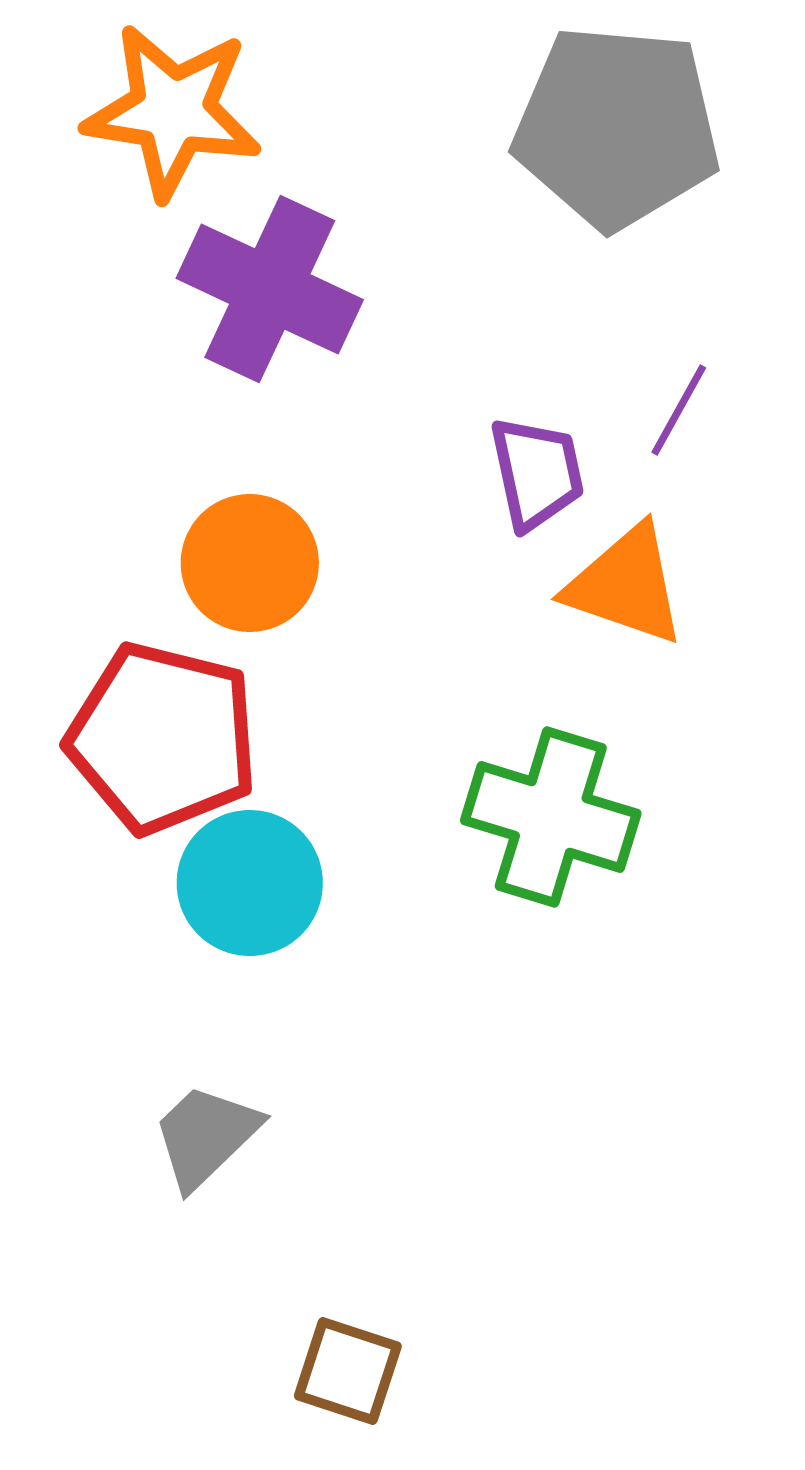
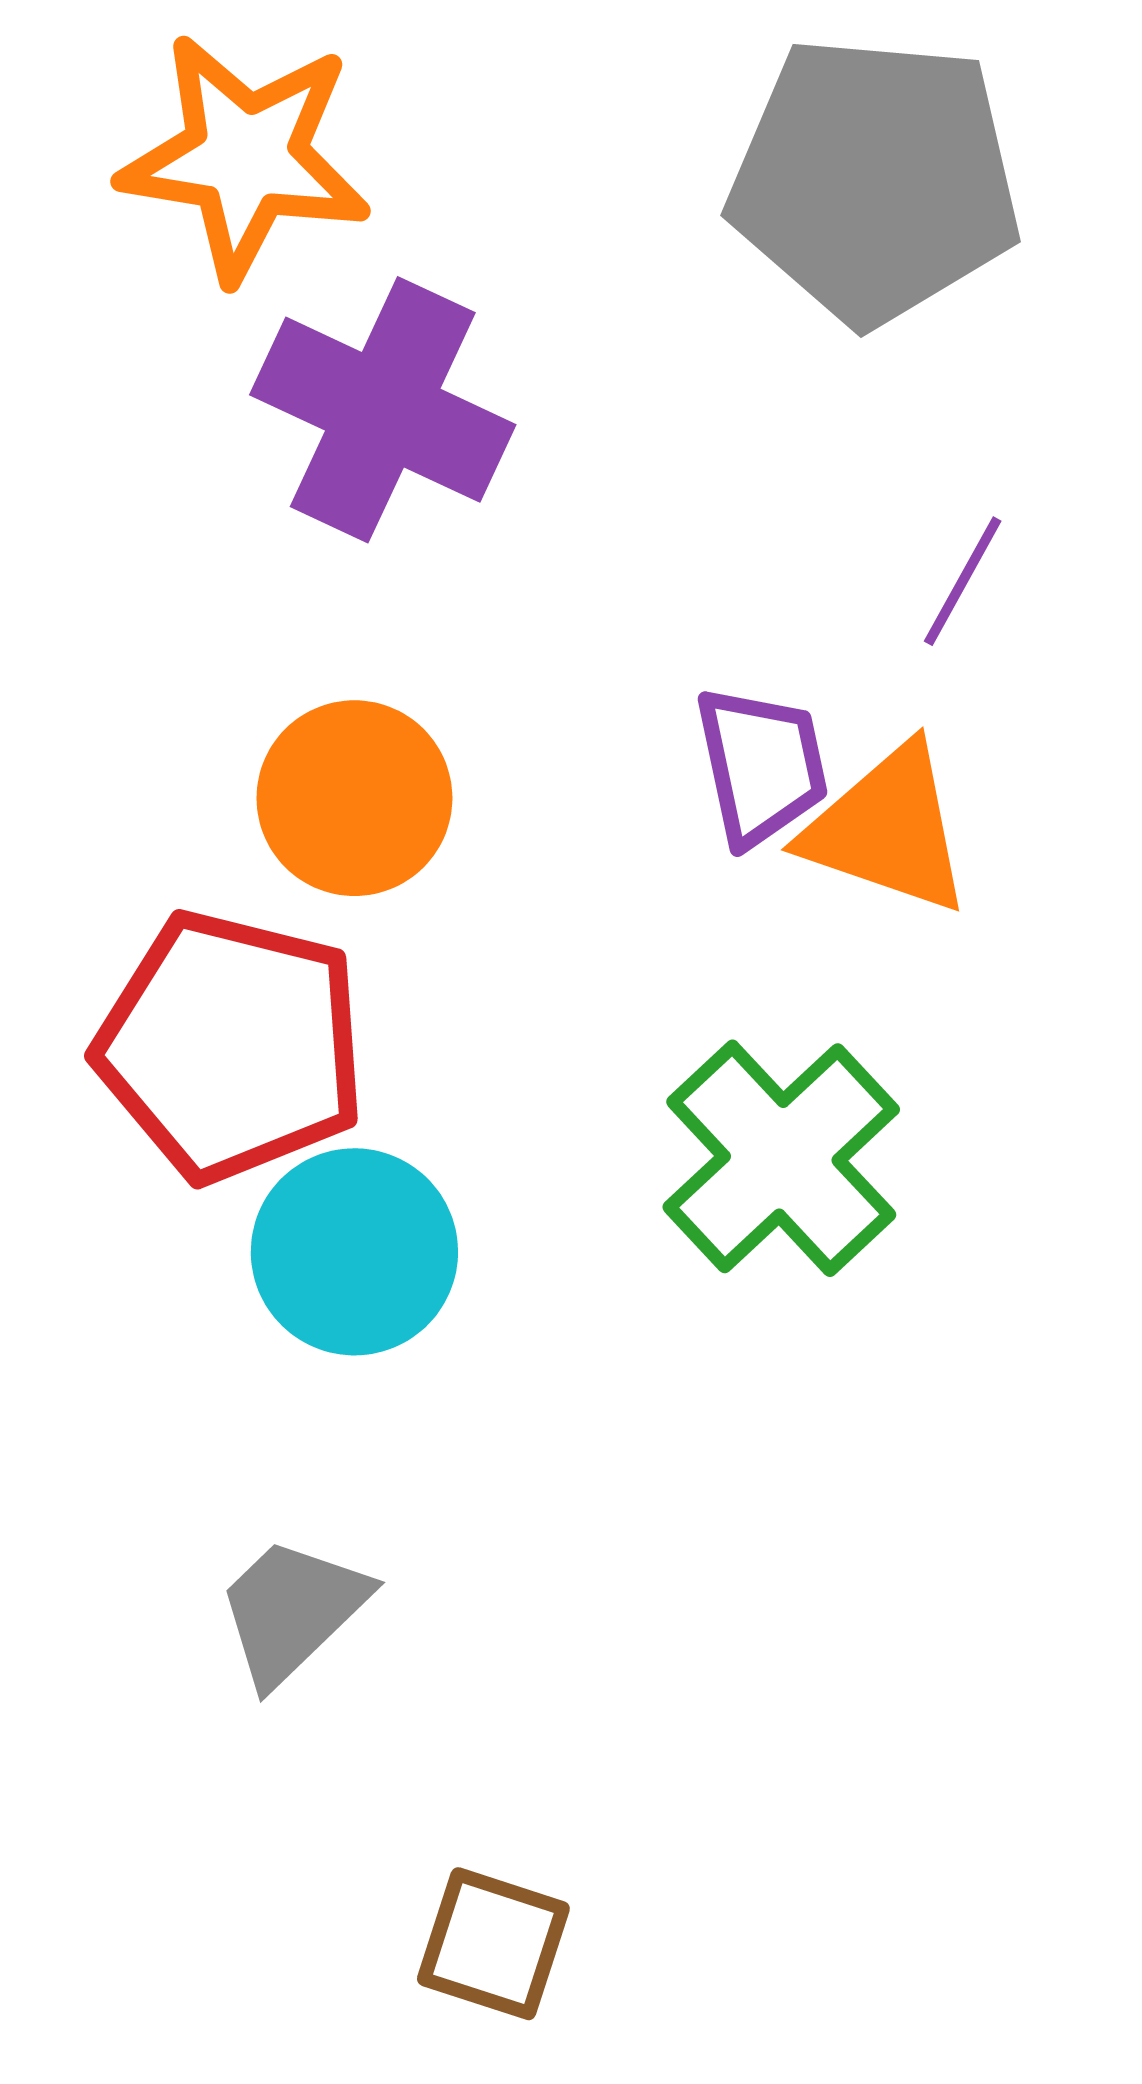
purple trapezoid: (537, 473) -> (761, 766), moved
green cross: (551, 817) -> (781, 1158), turned 30

